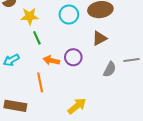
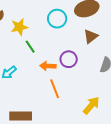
orange line: (40, 82) -> (55, 89), moved
yellow arrow: (77, 106) -> (91, 105), moved

